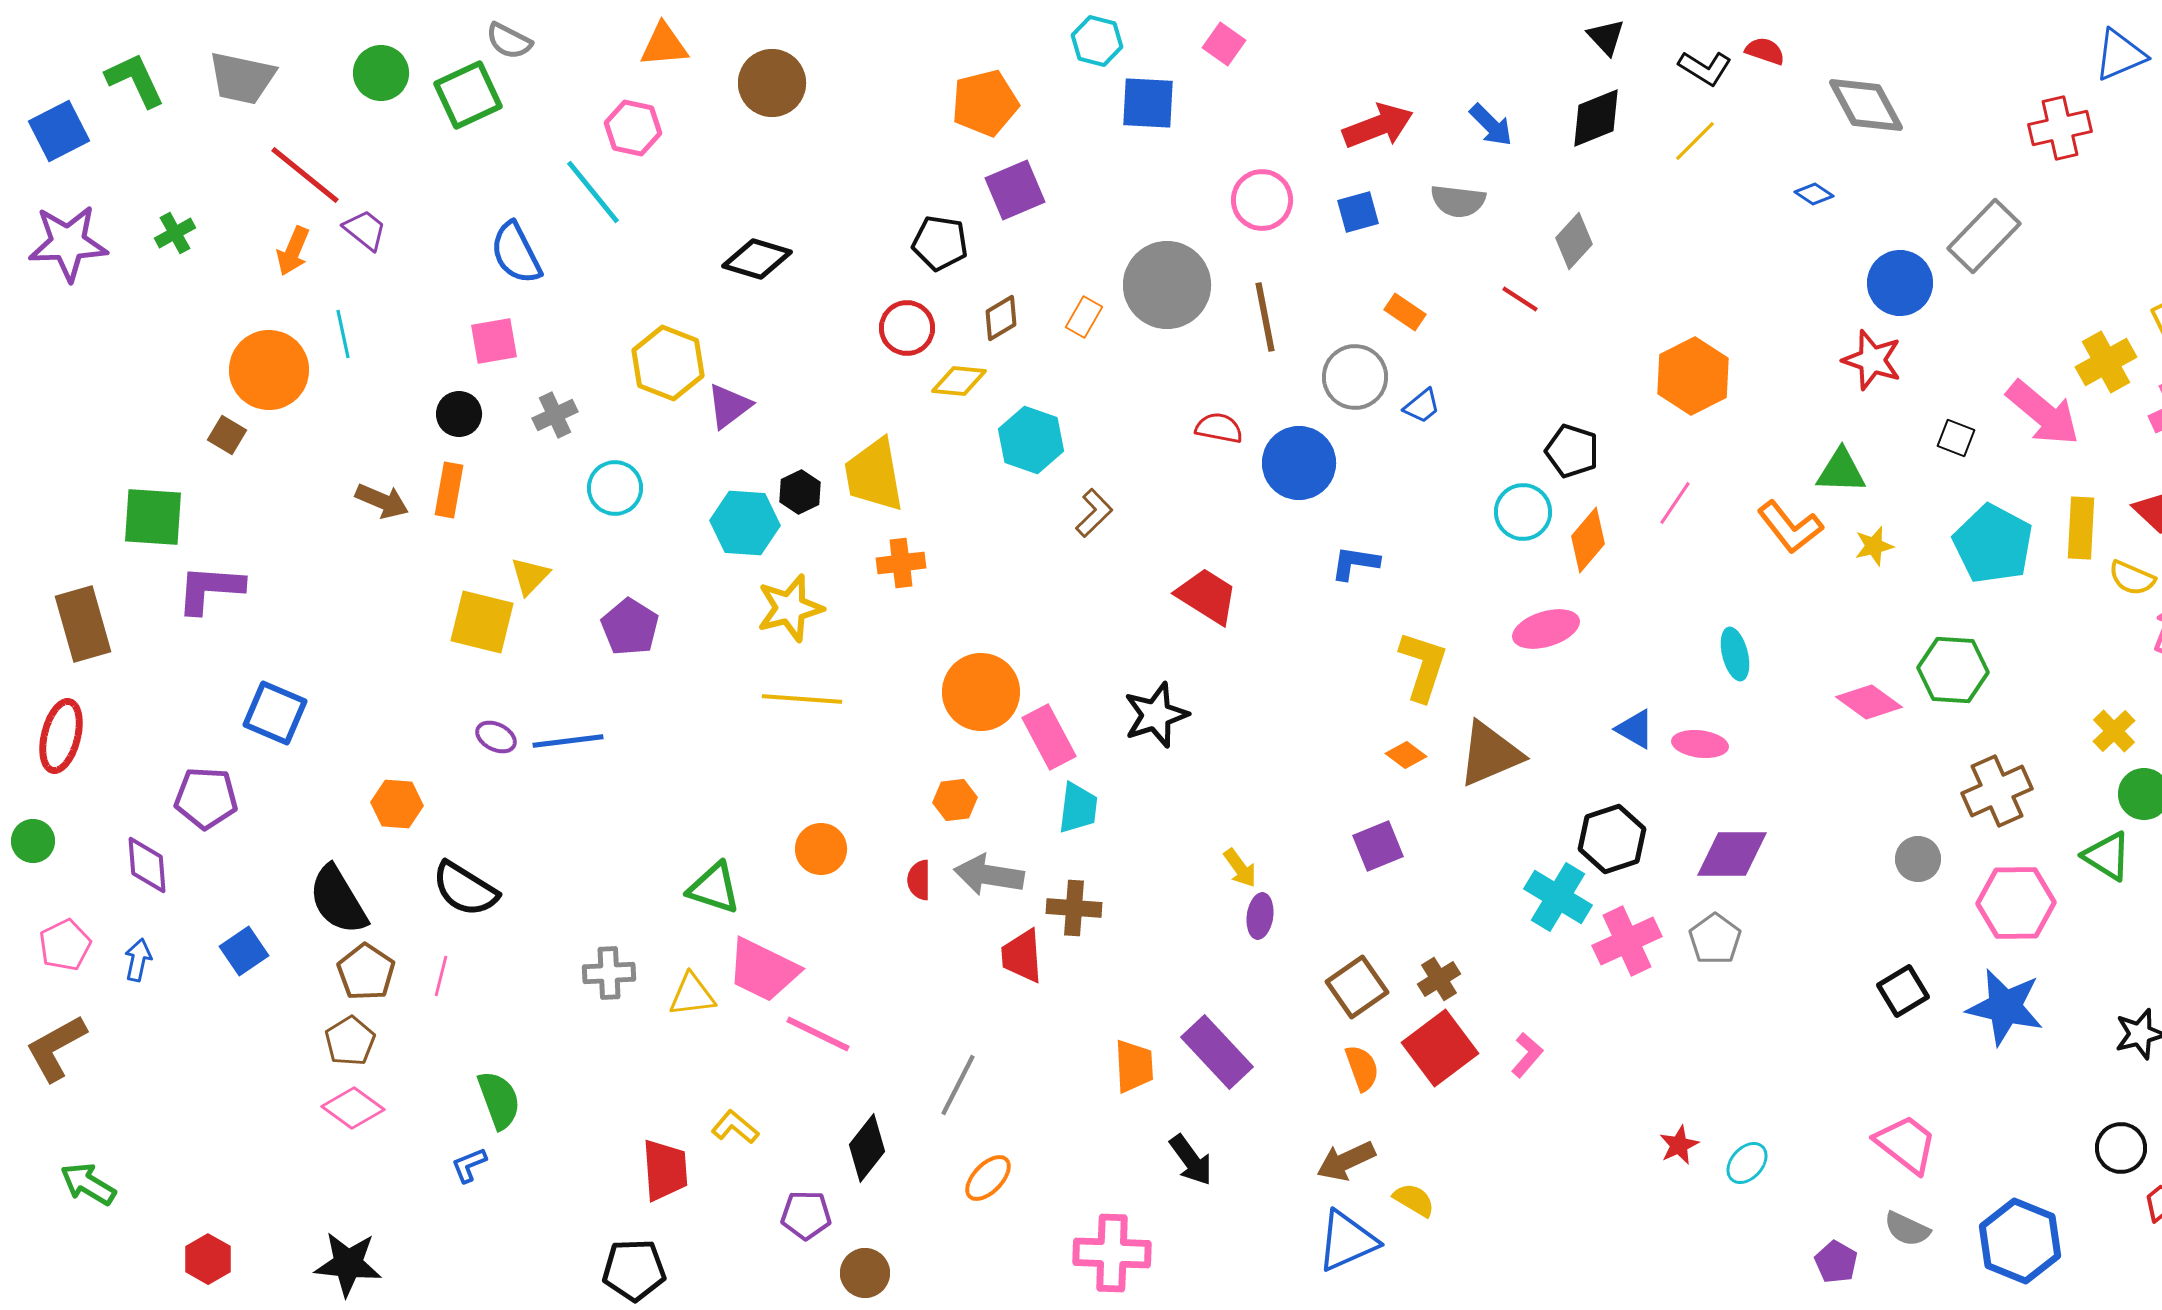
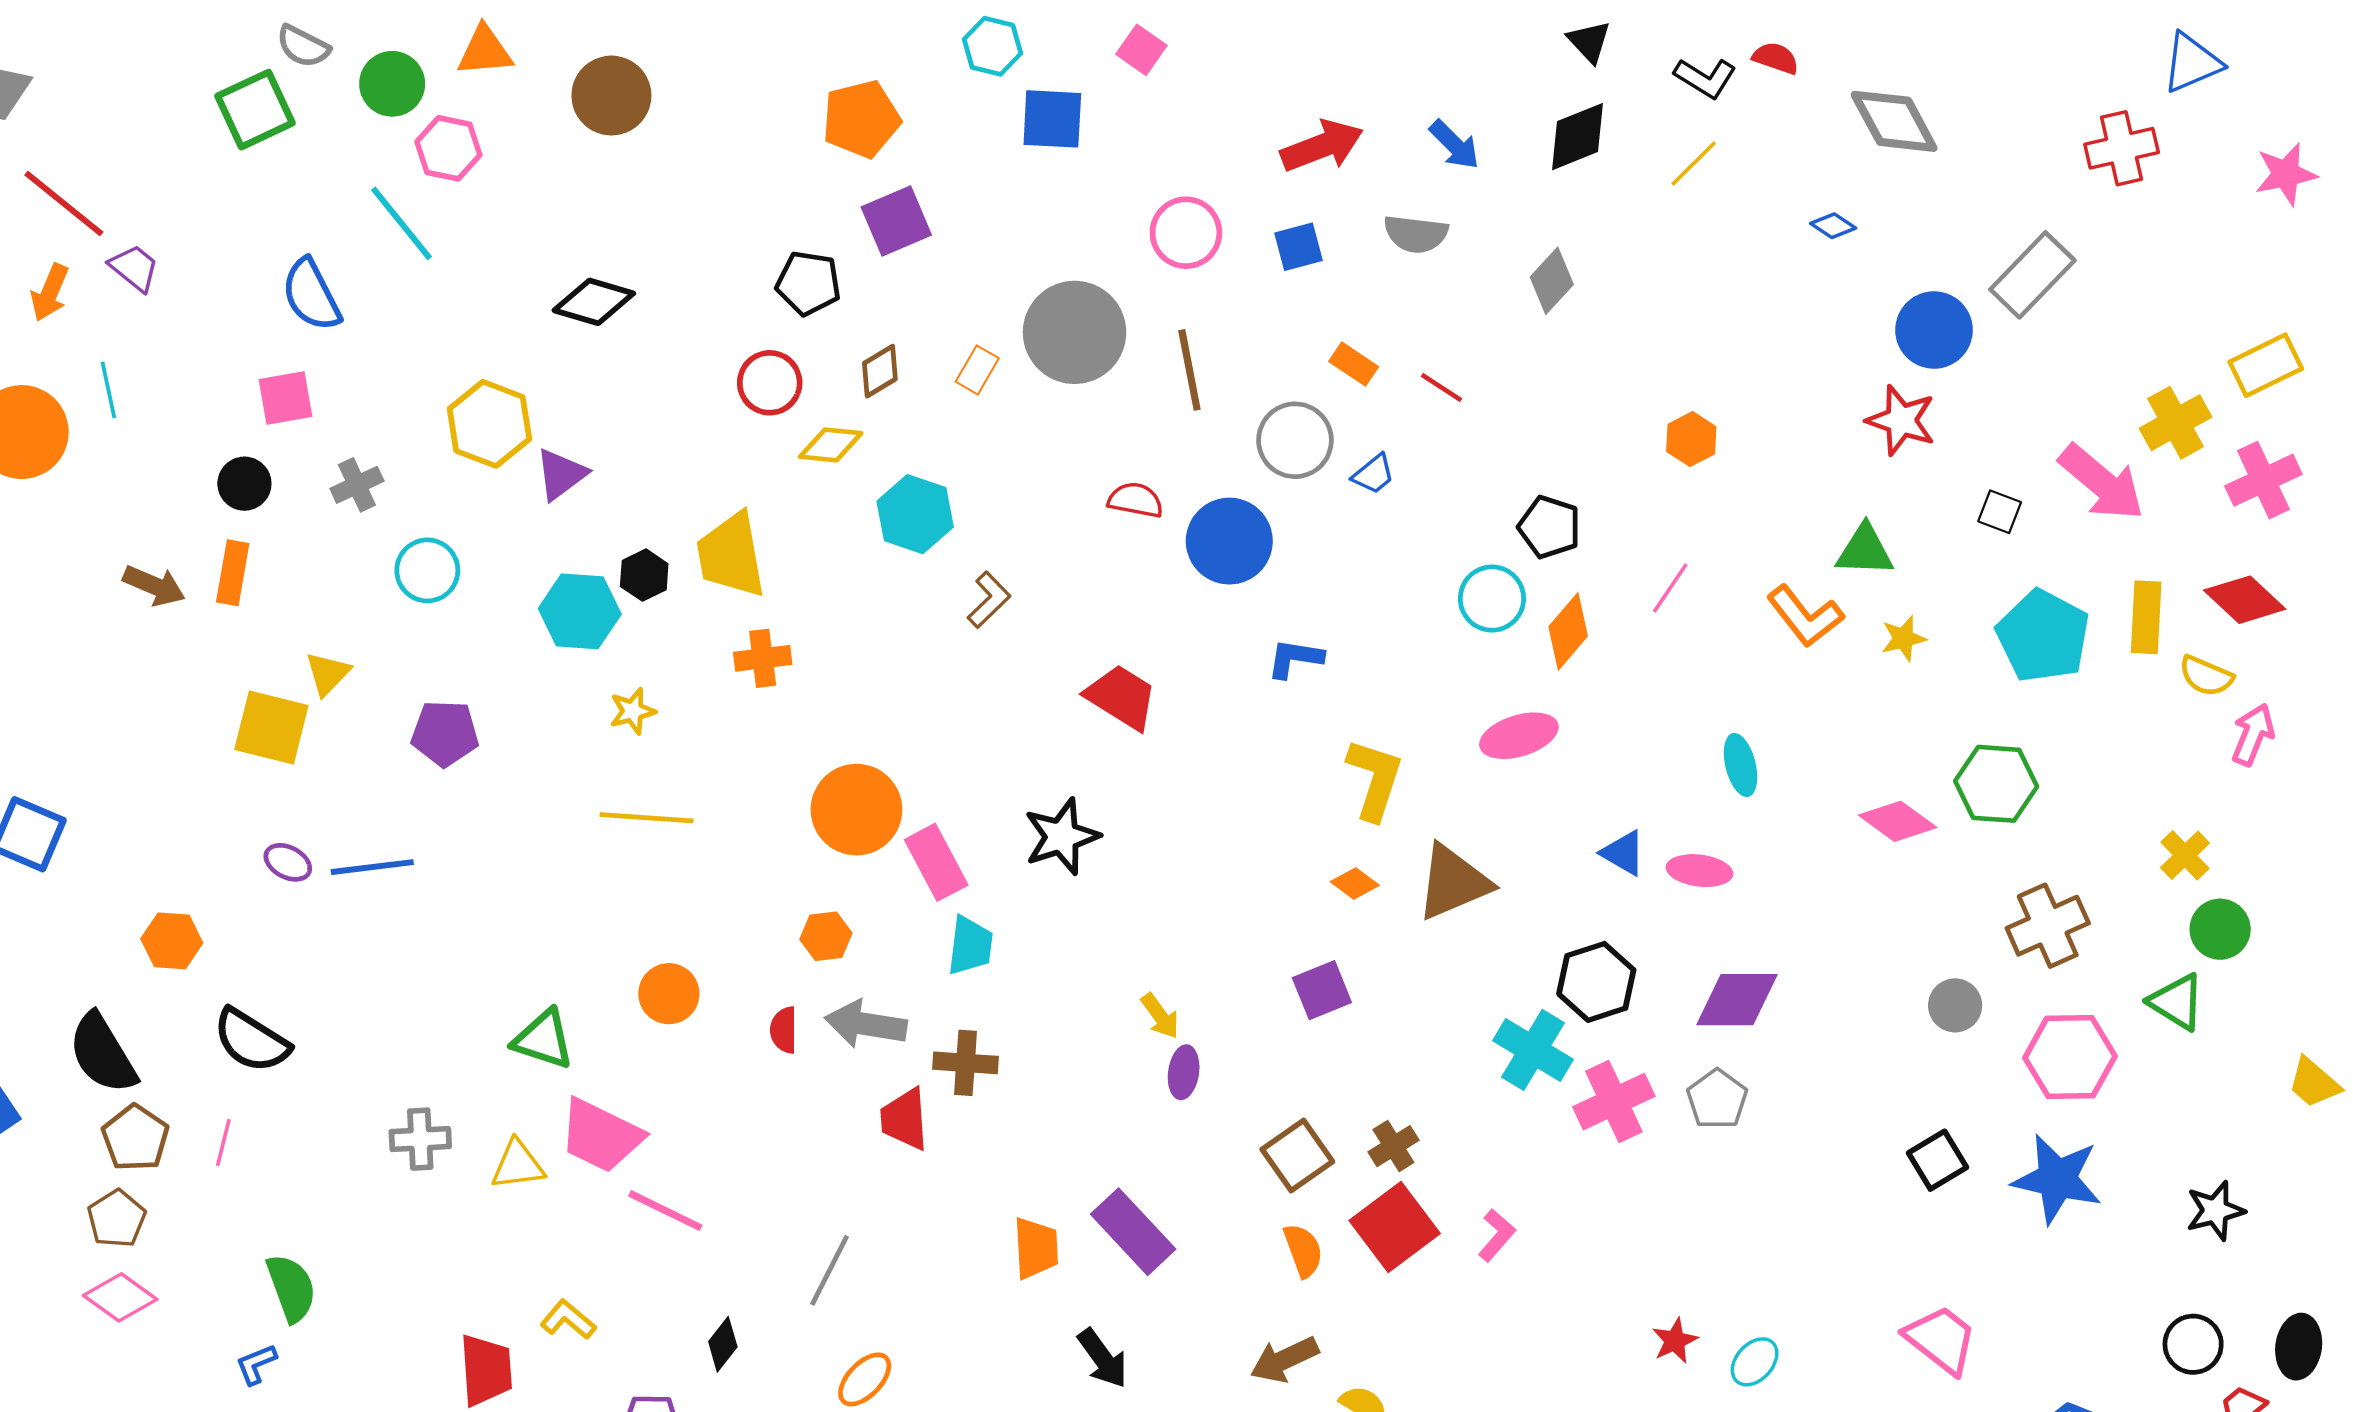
green circle: (381, 73) -> (392, 84), moved
red line: (1520, 299) -> (1442, 387), moved
orange hexagon: (1693, 376) -> (1691, 439), size x0.6
yellow star: (790, 608) -> (633, 711), size x0.6
purple pentagon: (630, 627) -> (445, 733), turned -30
black diamond: (867, 1148) -> (723, 1344), size x0.7

